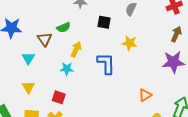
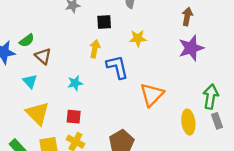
green semicircle: (64, 27) -> (27, 40), moved
yellow arrow: (76, 49) -> (95, 49), moved
yellow triangle: (28, 87) -> (38, 113), size x1.6
orange triangle: (145, 95) -> (152, 95), moved, size x1.6

